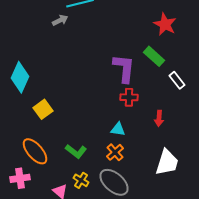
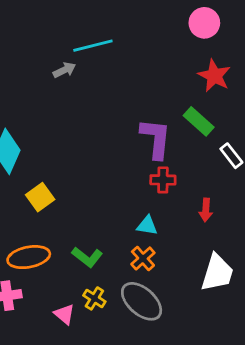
orange ellipse: (35, 151) -> (29, 257), turned -60

